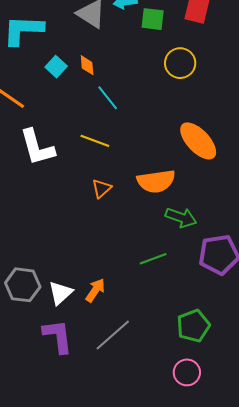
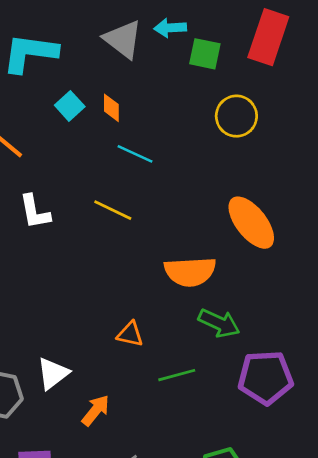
cyan line: (108, 98) -> (135, 154), turned -32
white L-shape: (37, 147) -> (35, 212), size x0.7
orange triangle: (102, 188) -> (130, 334), moved, turned 50
white triangle: (60, 293) -> (53, 374), moved

